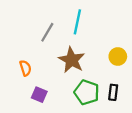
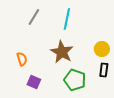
gray line: (47, 32) -> (34, 17), moved
black rectangle: (113, 92) -> (104, 70), moved

